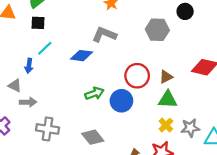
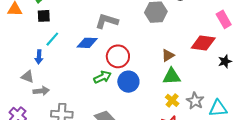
red circle: (137, 76) -> (118, 56), moved
gray star: (190, 128) -> (195, 101), turned -30

